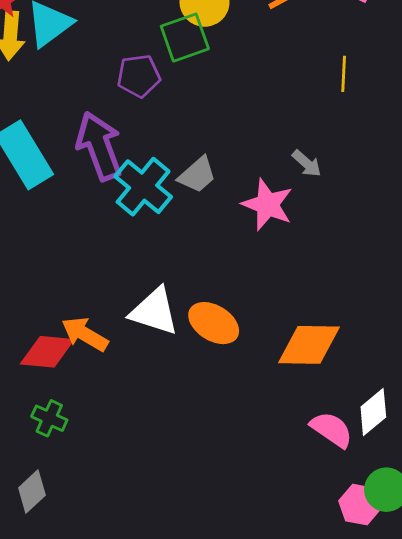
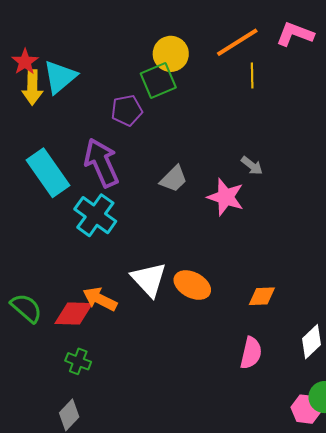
yellow line: (344, 74) -> (252, 75), moved
cyan cross: (143, 187) -> (95, 215), moved
white triangle: (154, 311) -> (149, 279), turned 33
orange diamond: (309, 345) -> (262, 296), size x0.6
pink semicircle: (332, 430) -> (251, 353), moved, turned 72

